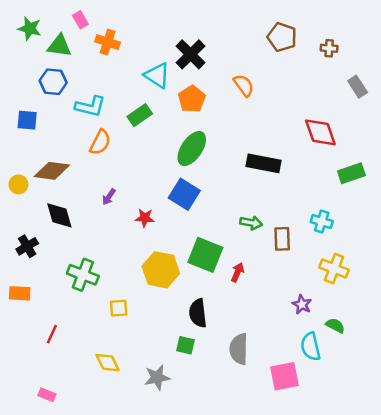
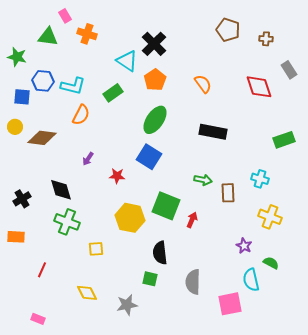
green star: (30, 28) -> (17, 57), moved
blue hexagon: (53, 82) -> (43, 81), moved
orange semicircle: (244, 85) -> (203, 84), moved
red diamond: (320, 132) -> (259, 87), moved
yellow circle: (18, 184) -> (15, 127), moved
black diamond: (59, 215) -> (61, 190), moved

